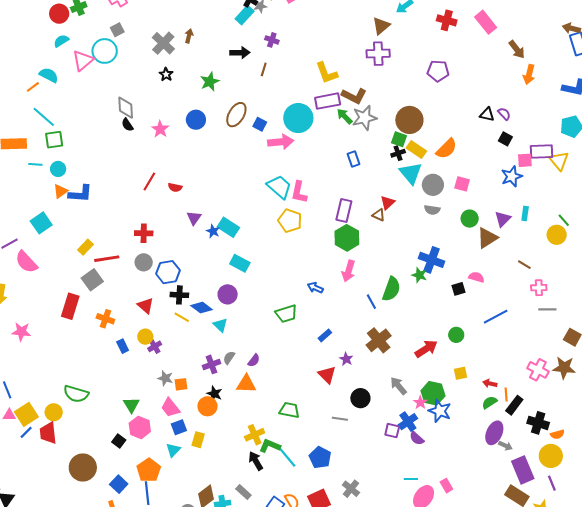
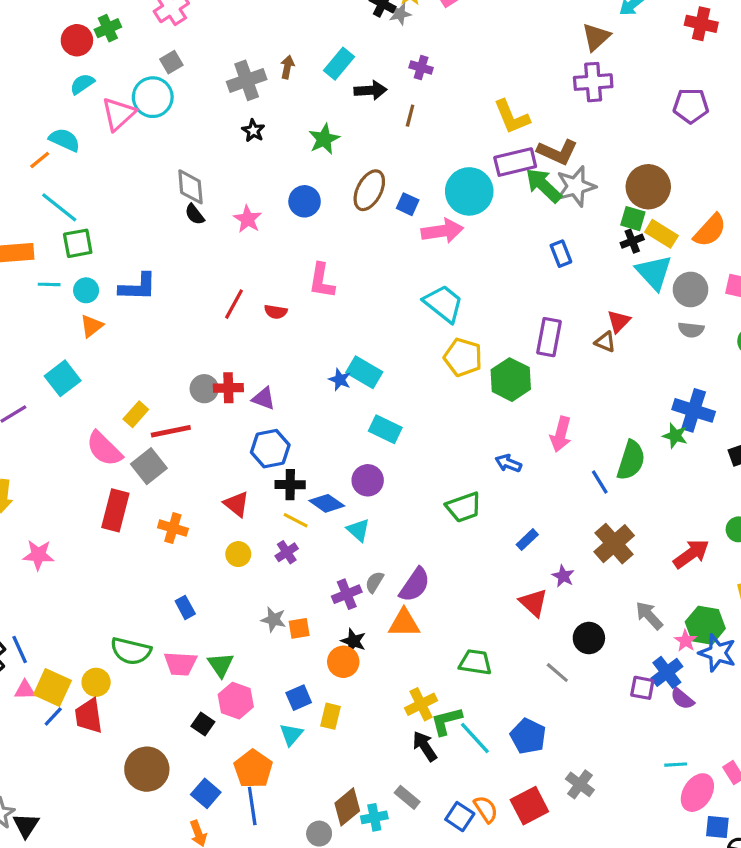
cyan rectangle: (245, 15) -> (339, 64), moved
gray cross: (163, 43) -> (247, 80), turned 30
green arrow: (345, 116) -> (544, 185), size x1.4
pink L-shape: (299, 192) -> (322, 281), moved
blue L-shape: (80, 194) -> (138, 287), moved
purple triangle: (194, 218) -> (264, 398), moved, turned -42
green hexagon: (347, 238) -> (511, 380), moved
pink semicircle: (26, 262) -> (104, 449), moved
gray circle: (144, 262) -> (204, 389), moved
blue rectangle: (123, 346) -> (185, 607), moved
purple cross: (155, 346) -> (287, 552), moved
purple semicircle: (254, 360) -> (415, 585), size x1.6
pink trapezoid: (170, 408) -> (180, 664), moved, turned -45
yellow square: (26, 414) -> (52, 687), turned -30
gray line: (340, 419) -> (557, 673), turned 35
green L-shape: (270, 446) -> (446, 721), turned -35

